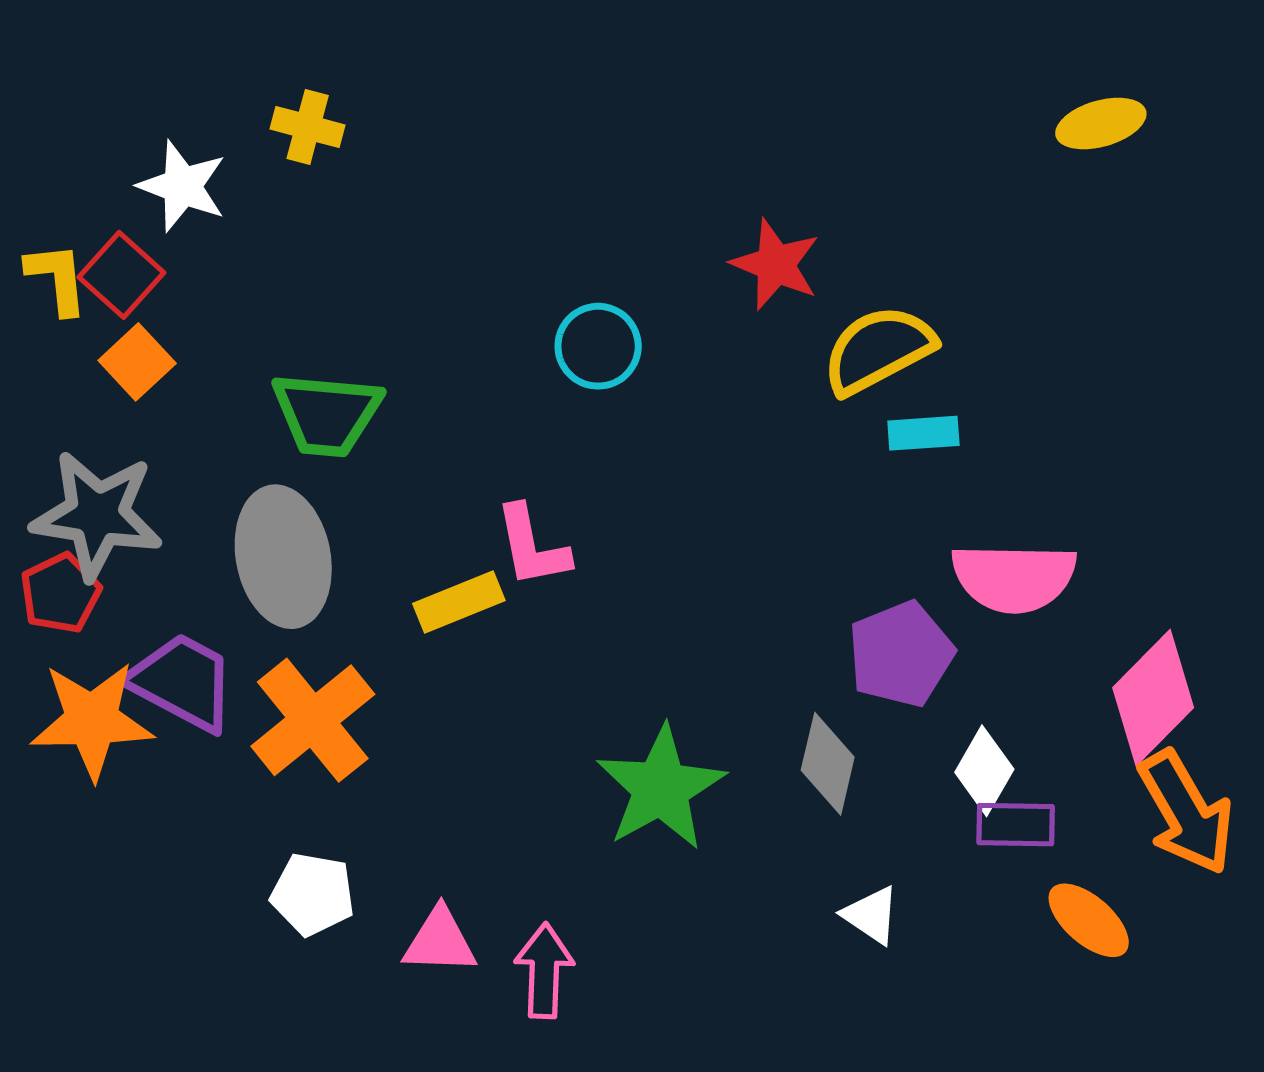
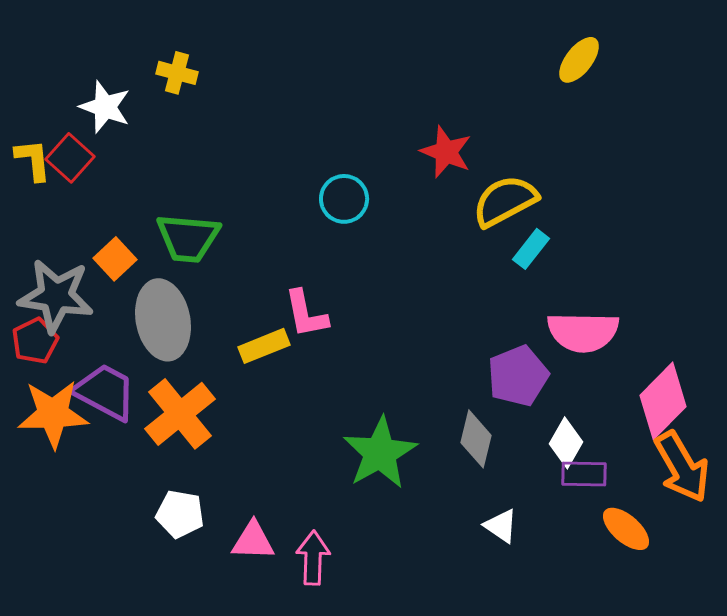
yellow ellipse: (1101, 124) -> (579, 60), moved, turned -36
orange square: (137, 362) -> (115, 259), moved
cyan rectangle: (923, 433) -> (531, 249), turned -48

